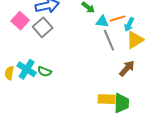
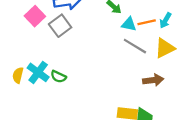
cyan arrow: (129, 24) -> (165, 20), moved
gray line: (109, 40) -> (135, 46), turned -40
brown arrow: (127, 68) -> (153, 80), turned 36

